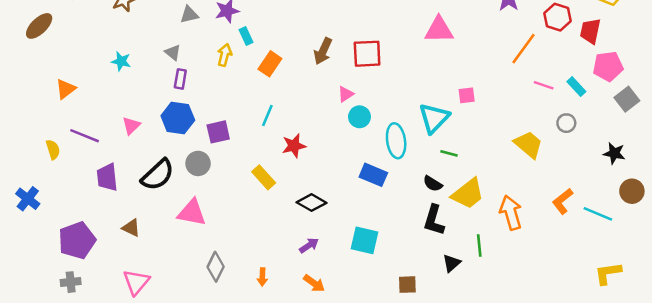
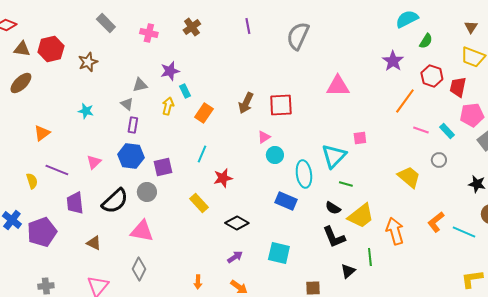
gray triangle: (189, 15) -> (140, 85), moved
black L-shape: (434, 220) -> (334, 237), turned -40
purple pentagon: (77, 240) -> (42, 232), moved
gray diamond: (216, 267) -> (139, 269), moved

